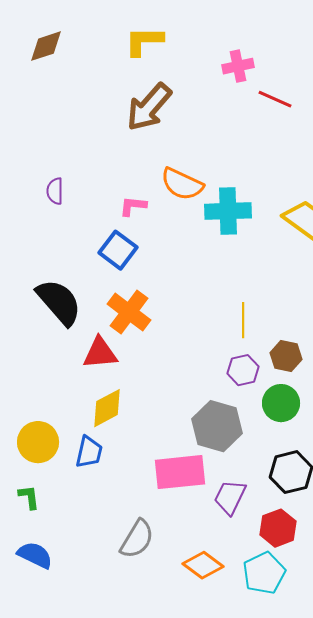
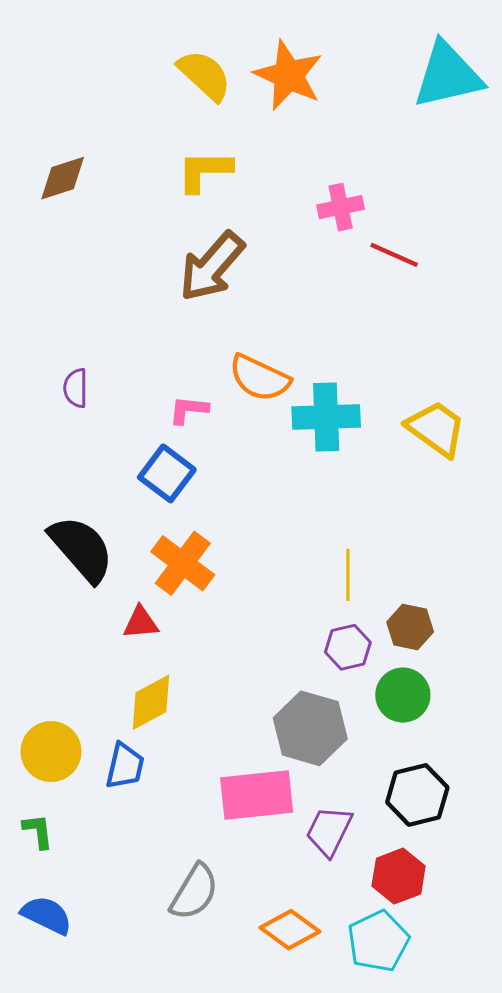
red triangle: (100, 353) -> (141, 623), size x0.7

